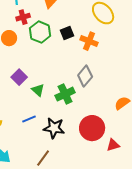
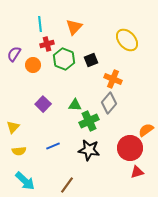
orange cross: (89, 41) -> (113, 79), moved
green triangle: (38, 90) -> (75, 105), moved, turned -40
black star: (54, 128) -> (89, 150), moved
red circle: (92, 128) -> (130, 148), moved

